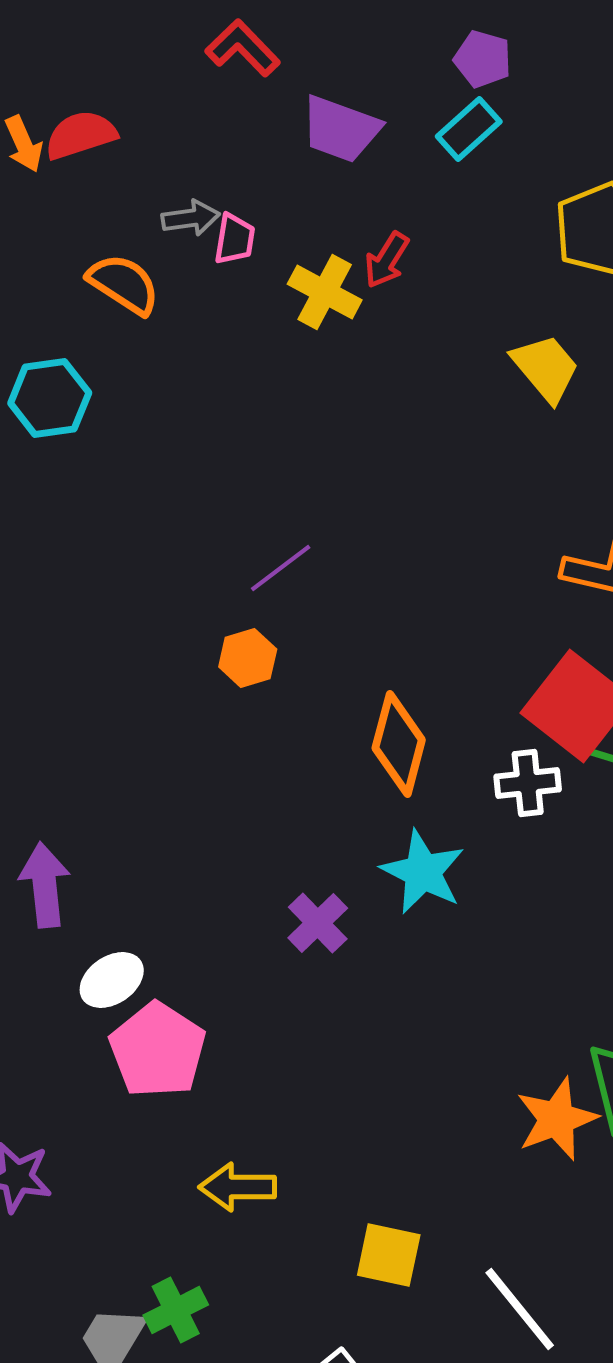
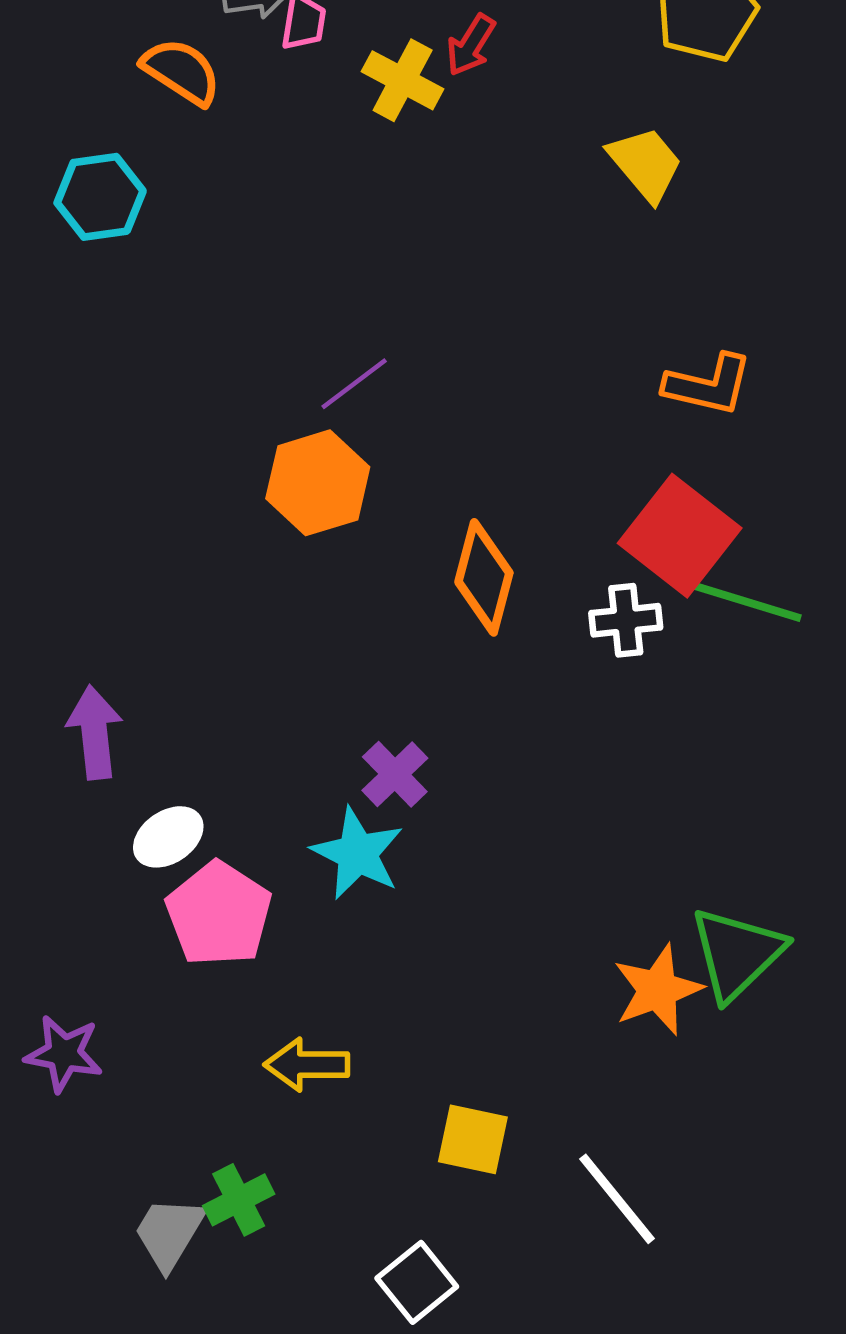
orange hexagon: (248, 658) -> (318, 483), size x1.6
cyan star: (423, 872) -> (357, 853), moved

